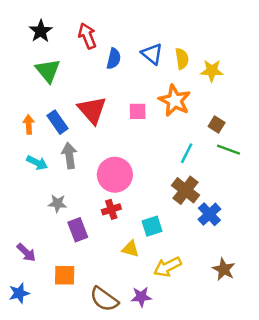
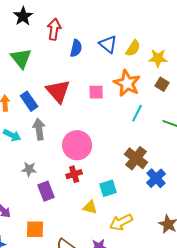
black star: (41, 31) -> (23, 16), moved
red arrow: (87, 36) -> (54, 29), turned 30
yellow semicircle: (182, 59) -> (133, 48), turned 42
brown square: (217, 124) -> (162, 84), moved
cyan line: (187, 153) -> (137, 113), moved

